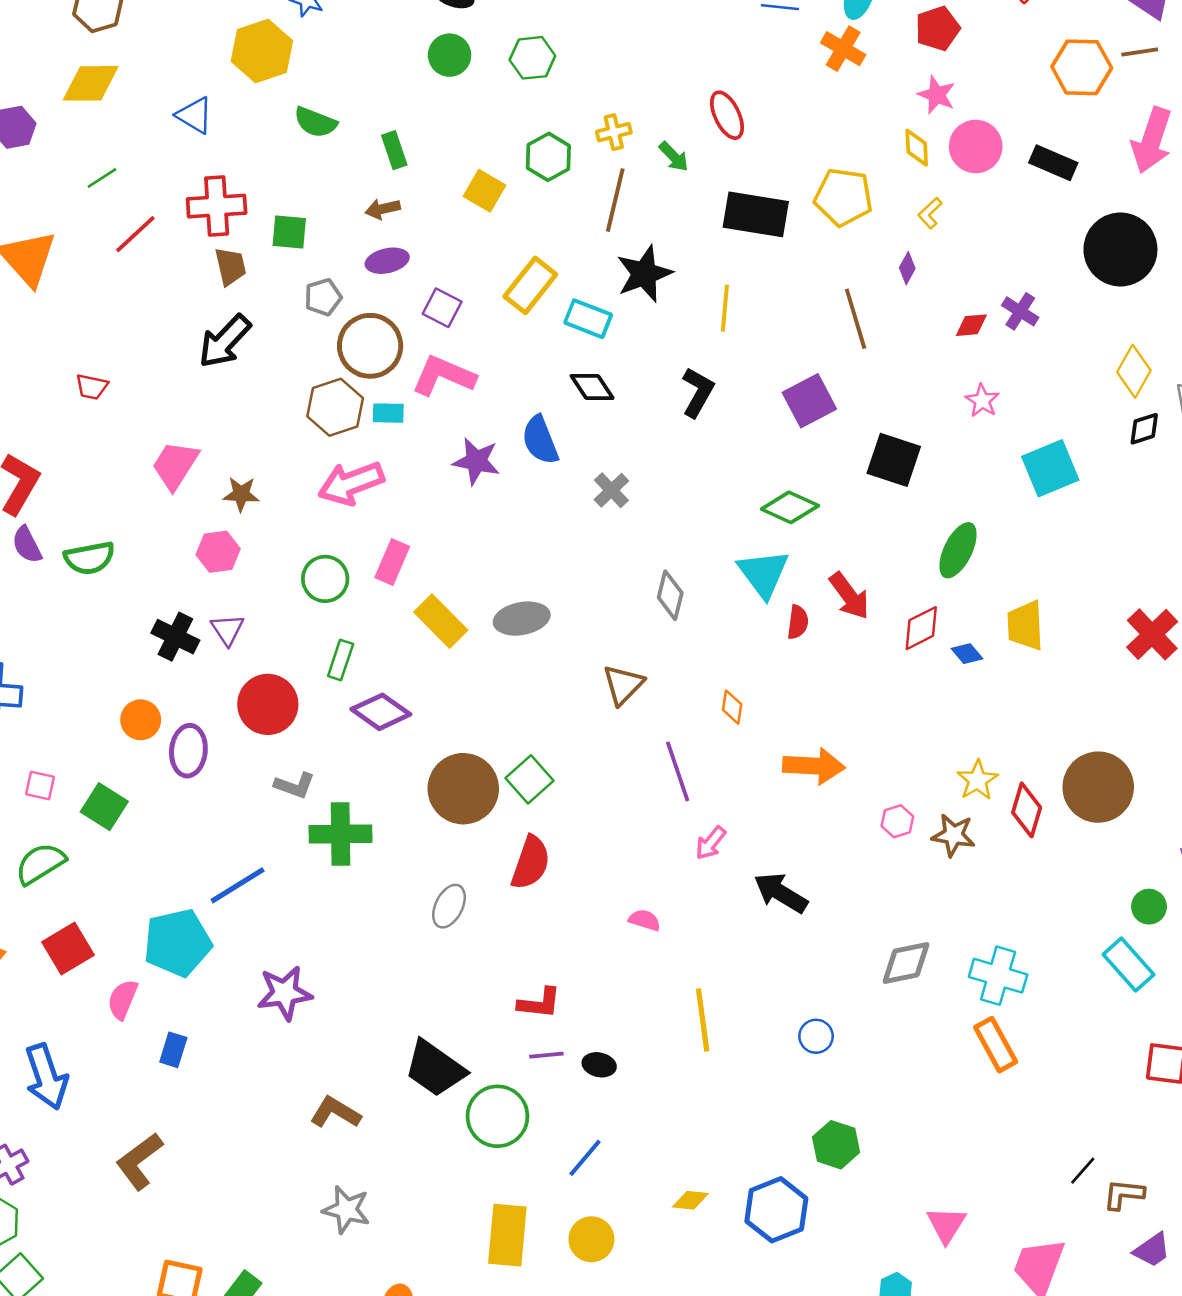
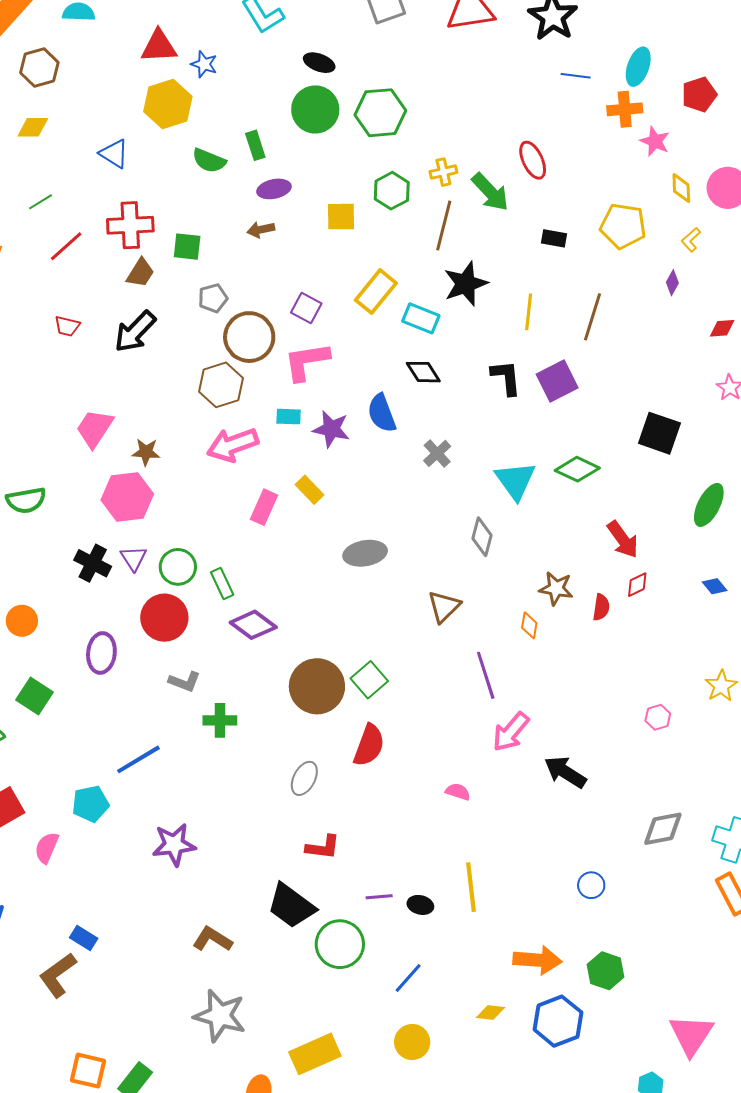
orange cross: (843, 49) -> (625, 109), turned -36
green circle: (450, 55) -> (315, 110), size x1.4
green hexagon: (532, 58) -> (380, 113), size x1.4
yellow diamond: (91, 83) -> (33, 127), size x0.7
pink star: (937, 95) -> (655, 141), moved
green rectangle: (394, 150) -> (255, 145), moved
green arrow: (674, 157) -> (490, 192), size x1.6
yellow square: (484, 191) -> (341, 217), turned -32
black rectangle: (756, 214) -> (554, 238), size x0.5
purple ellipse: (387, 261) -> (274, 189), moved
brown trapezoid: (230, 266) -> (140, 273), turned 44
brown line: (856, 319) -> (592, 317), moved, turned 33
pink L-shape: (444, 376) -> (307, 361), turned -33
red trapezoid: (92, 387) -> (67, 326), moved
black L-shape: (698, 392) -> (506, 378), turned -36
purple square: (809, 401) -> (557, 381), moved
cyan rectangle: (388, 413) -> (289, 417), moved
pink hexagon: (218, 552) -> (127, 497), size x1.5
cyan triangle: (763, 574) -> (515, 481), moved
green circle: (325, 579) -> (178, 567), moved
yellow rectangle: (441, 621) -> (310, 490), moved, size x0.7
red semicircle: (798, 622) -> (601, 607), moved
red diamond: (921, 628) -> (637, 585), moved, size x0.7
green rectangle: (341, 660) -> (222, 584), turned -44
orange circle: (141, 720) -> (22, 621), moved
orange arrow: (814, 766) -> (537, 960), moved
green cross: (341, 834) -> (220, 720), size x0.7
brown star: (953, 835) -> (556, 588), moved
pink arrow: (711, 843) -> (511, 732), size x1.5
cyan pentagon: (177, 943) -> (90, 804), size x0.7
red L-shape: (539, 1003) -> (323, 847), moved
yellow line: (703, 1020) -> (471, 887), moved
blue rectangle: (173, 1050) -> (84, 938), moved, turned -76
gray star: (346, 1210) -> (220, 1016), size x1.4
pink triangle: (946, 1225) -> (691, 1035), size x1.4
yellow rectangle: (507, 1235) -> (315, 1054), moved, turned 60

